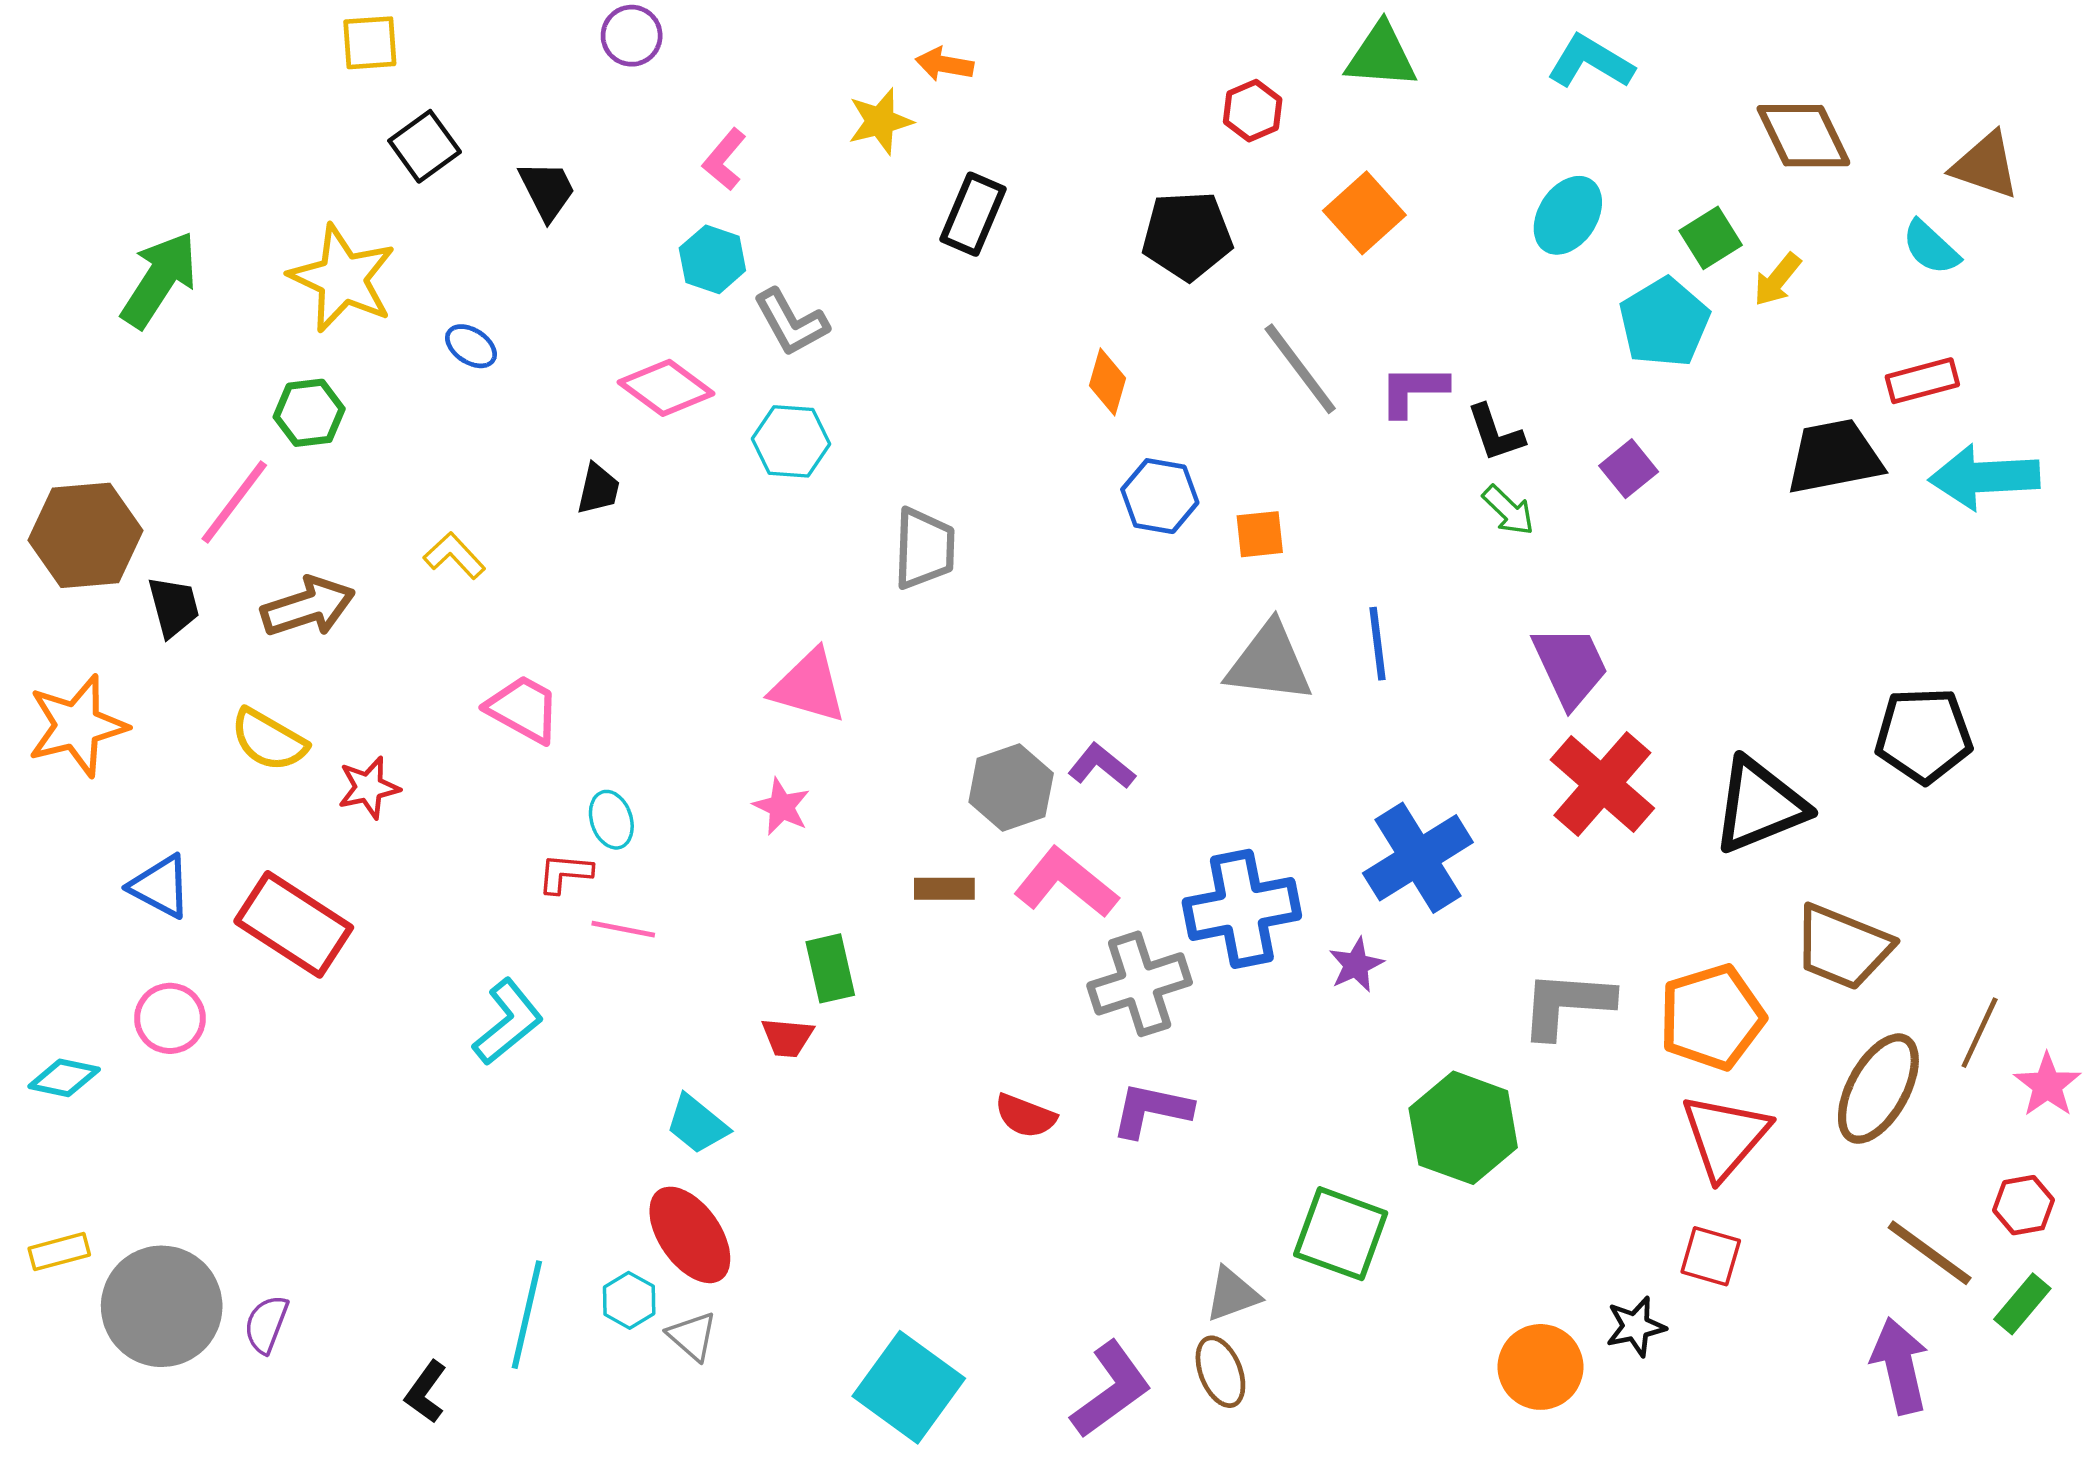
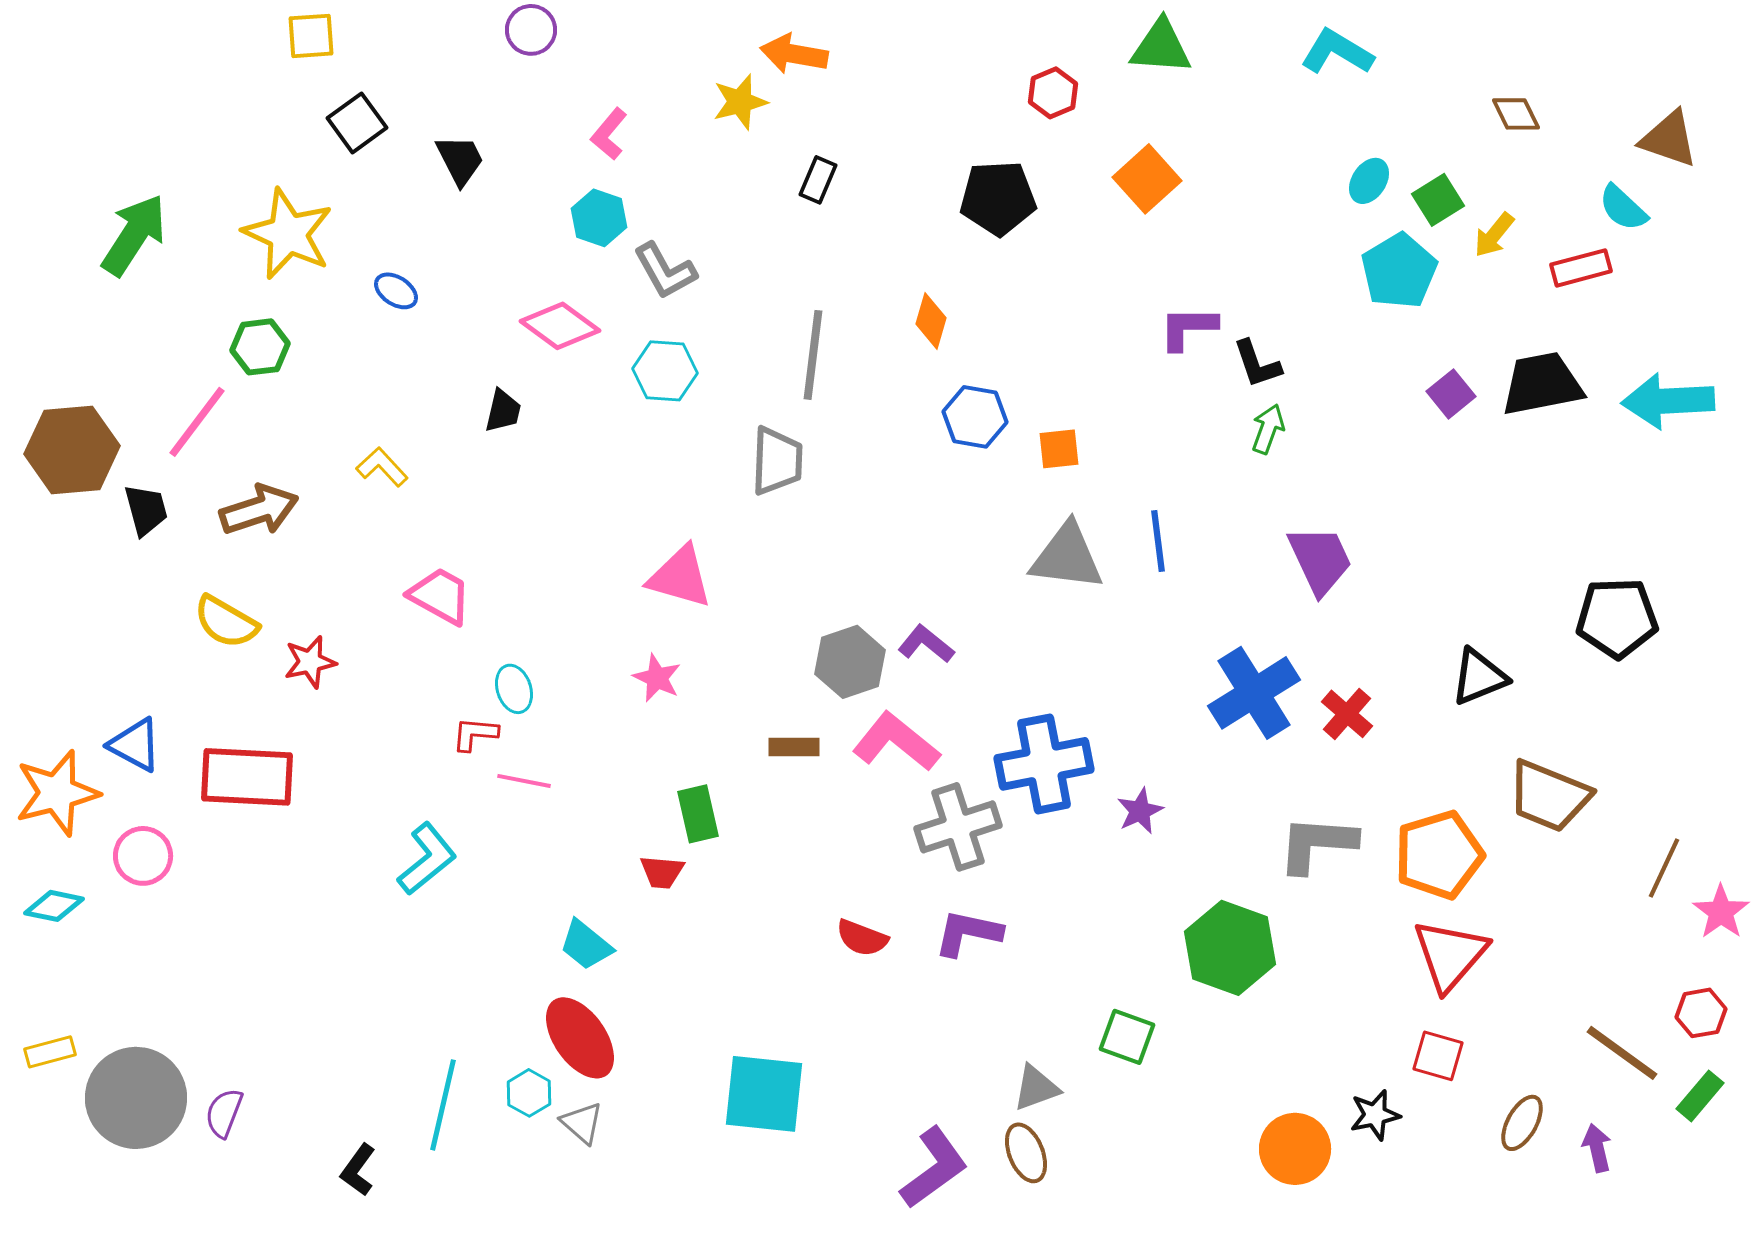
orange arrow: (944, 64) -> (794, 54), size x1.4
brown diamond: (1803, 136) -> (1516, 114), size x0.6
black rectangle: (973, 214) -> (818, 180), size x0.7
cyan ellipse: (1568, 215) -> (1369, 181), moved, size x0.7
gray line: (1300, 369) -> (813, 355), moved, turned 44
red rectangle: (1922, 381) -> (1581, 268), moved
purple square: (1629, 469) -> (1451, 394), moved
green arrow: (1508, 510) -> (1268, 429), turned -114
orange star: (77, 726) -> (57, 793), moved
red cross: (1602, 784) -> (1347, 714), moved, size x0.6
black triangle: (1759, 805) -> (1479, 677), size x0.7
blue cross: (1418, 858) -> (1254, 693), moved
red rectangle: (294, 924) -> (247, 777), turned -30
brown ellipse: (1878, 1089) -> (1522, 1123), moved, size x0.6
green square: (1341, 1234) -> (1127, 1037), size x0.7
purple arrow: (1900, 1366) -> (1597, 1148), size x0.6
cyan square: (909, 1387) -> (764, 1094), moved, turned -30

